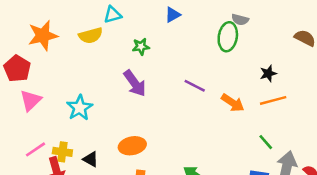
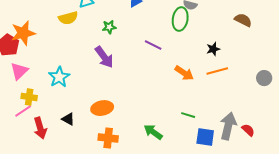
orange star: (43, 36) -> (23, 33), moved
purple line: (195, 86) -> (153, 45), moved
green line: (266, 142) -> (188, 115), moved, turned -32
yellow cross: (62, 152) -> (29, 97), moved

